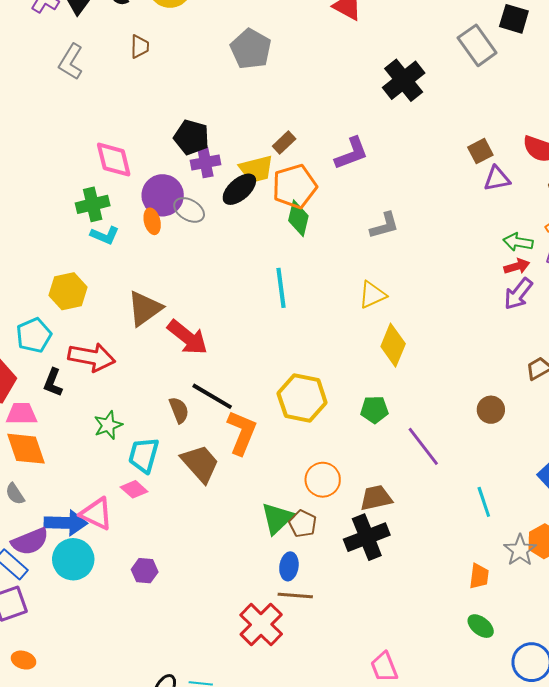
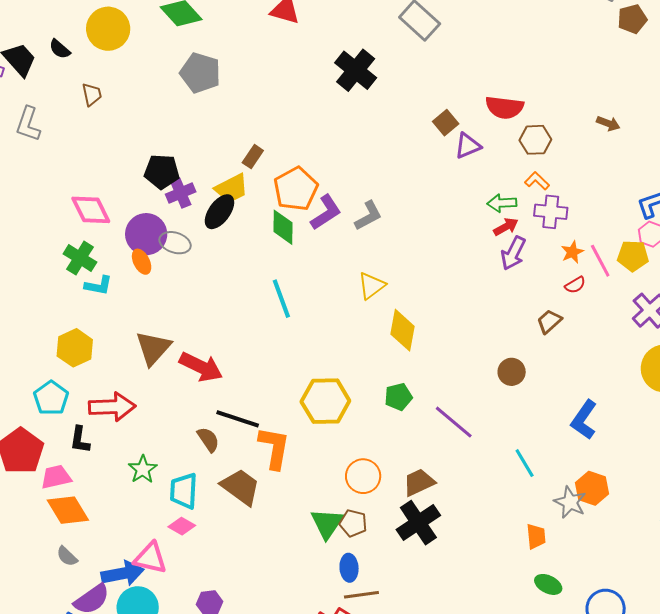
purple L-shape: (351, 153) -> (326, 212), moved
orange pentagon: (294, 186) -> (296, 189), moved
green cross: (93, 204) -> (80, 258), turned -32

